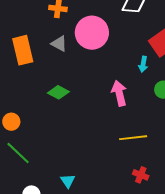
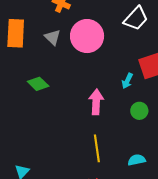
yellow line: (133, 138) -> (97, 148), turned 72

